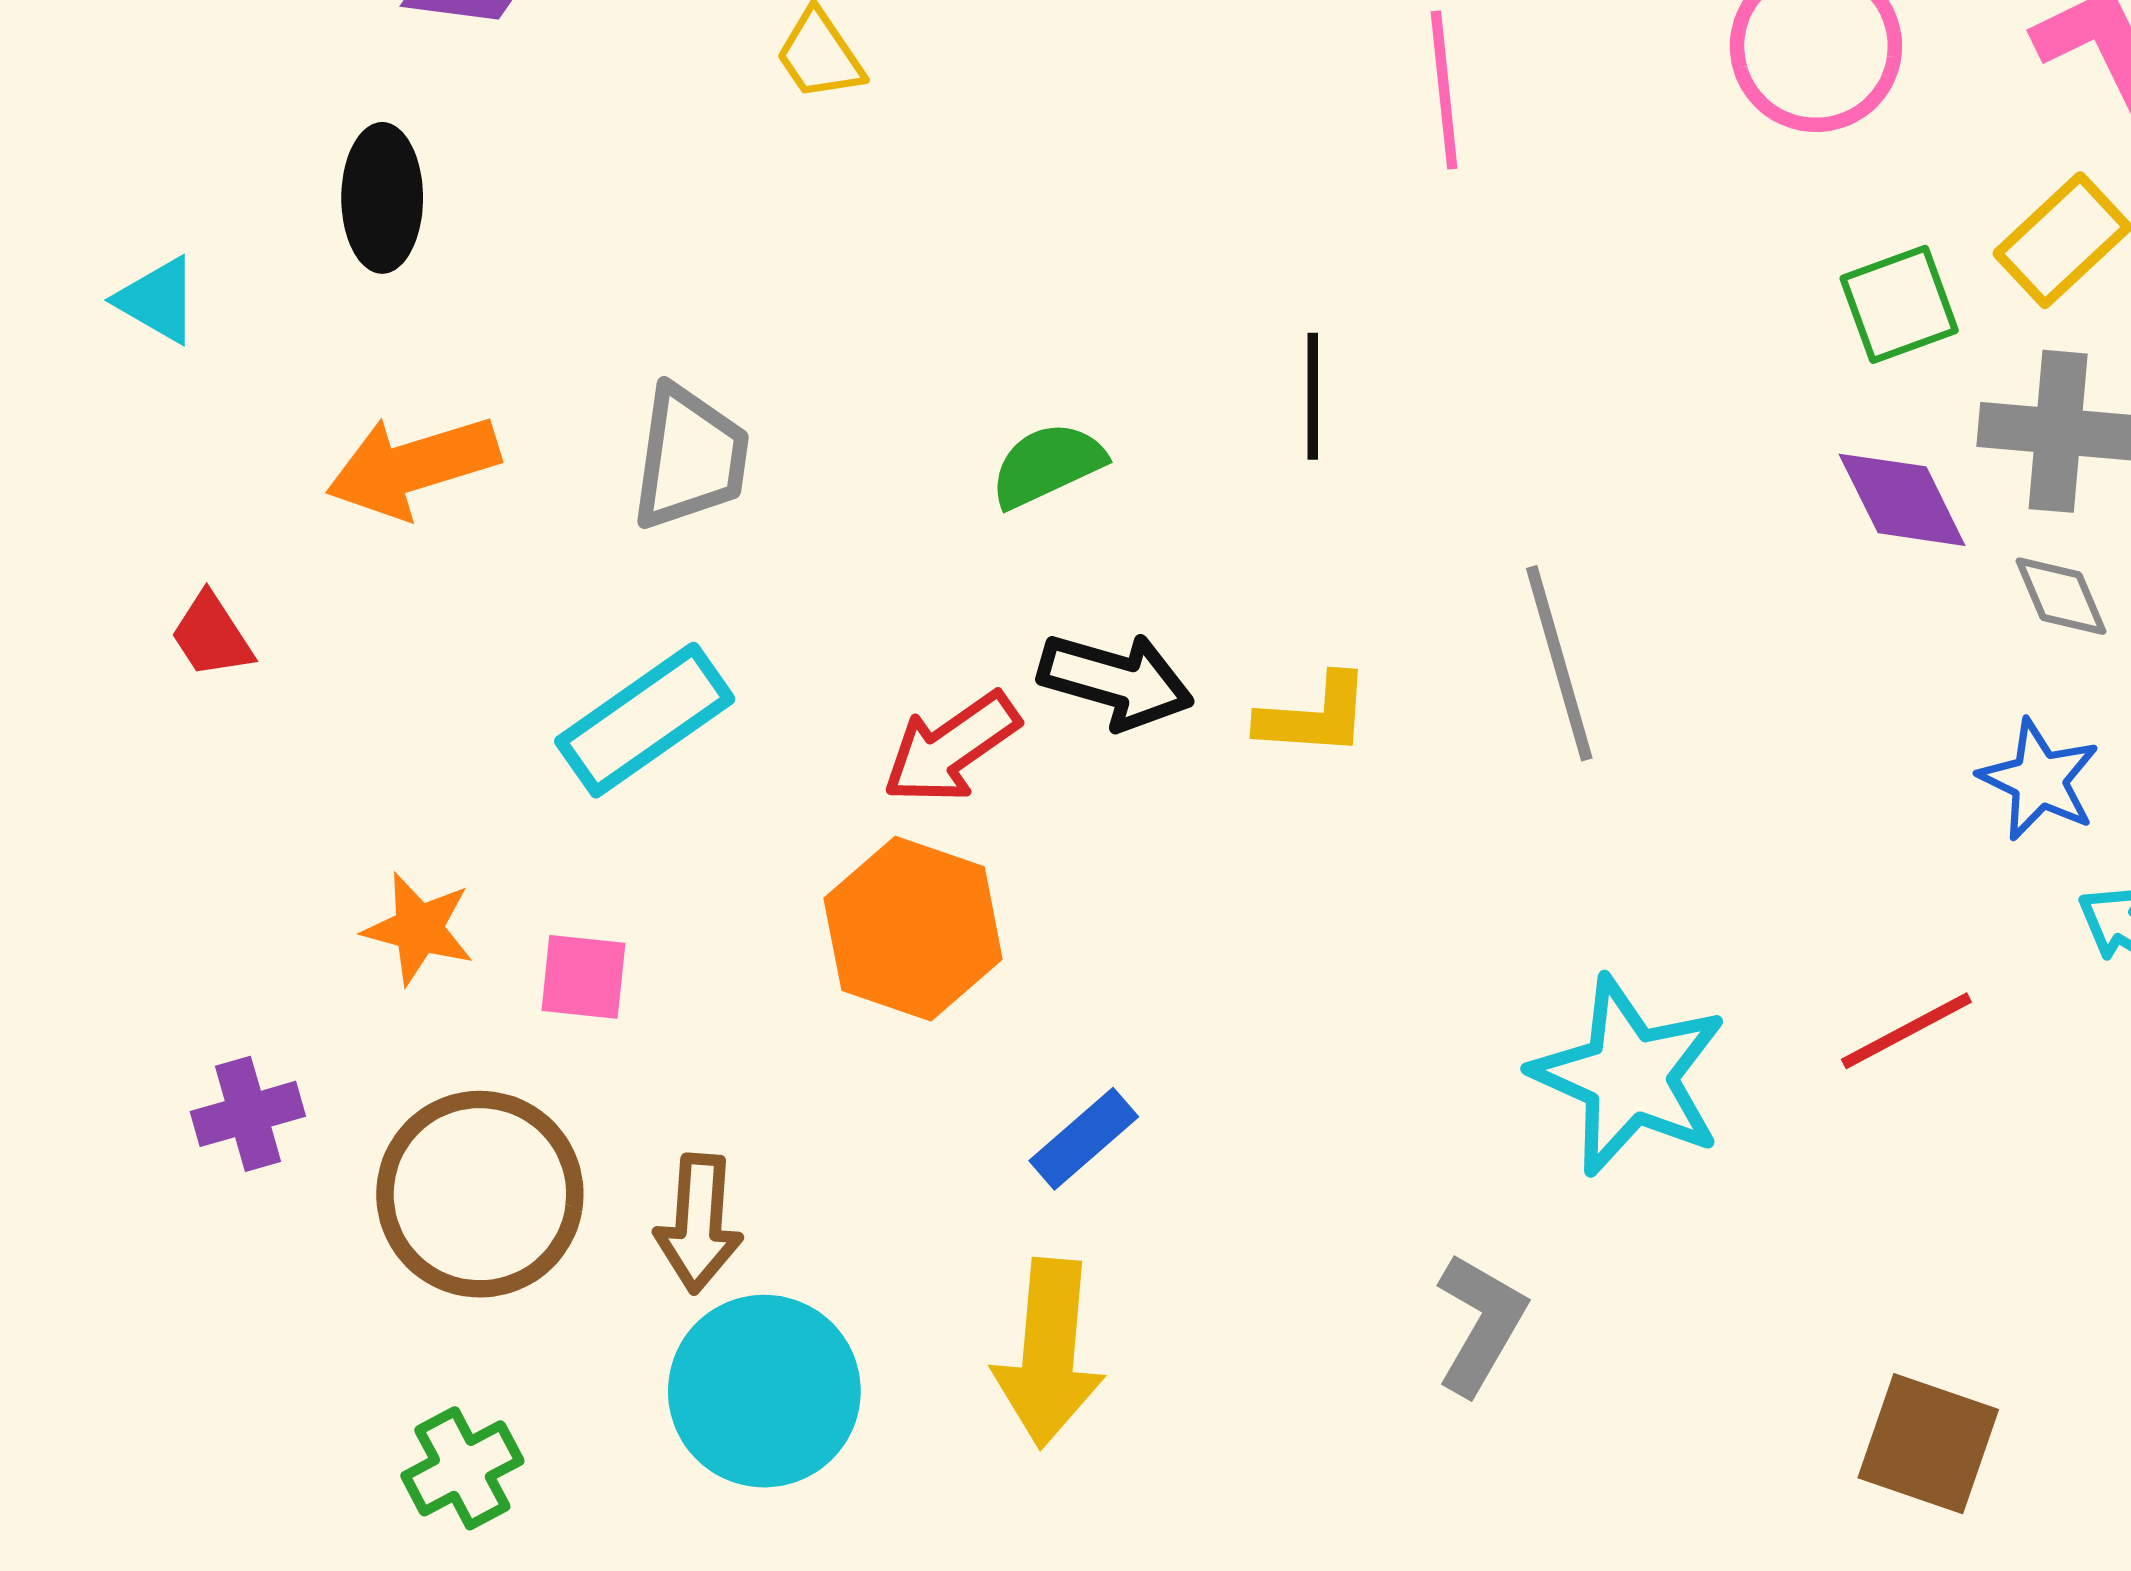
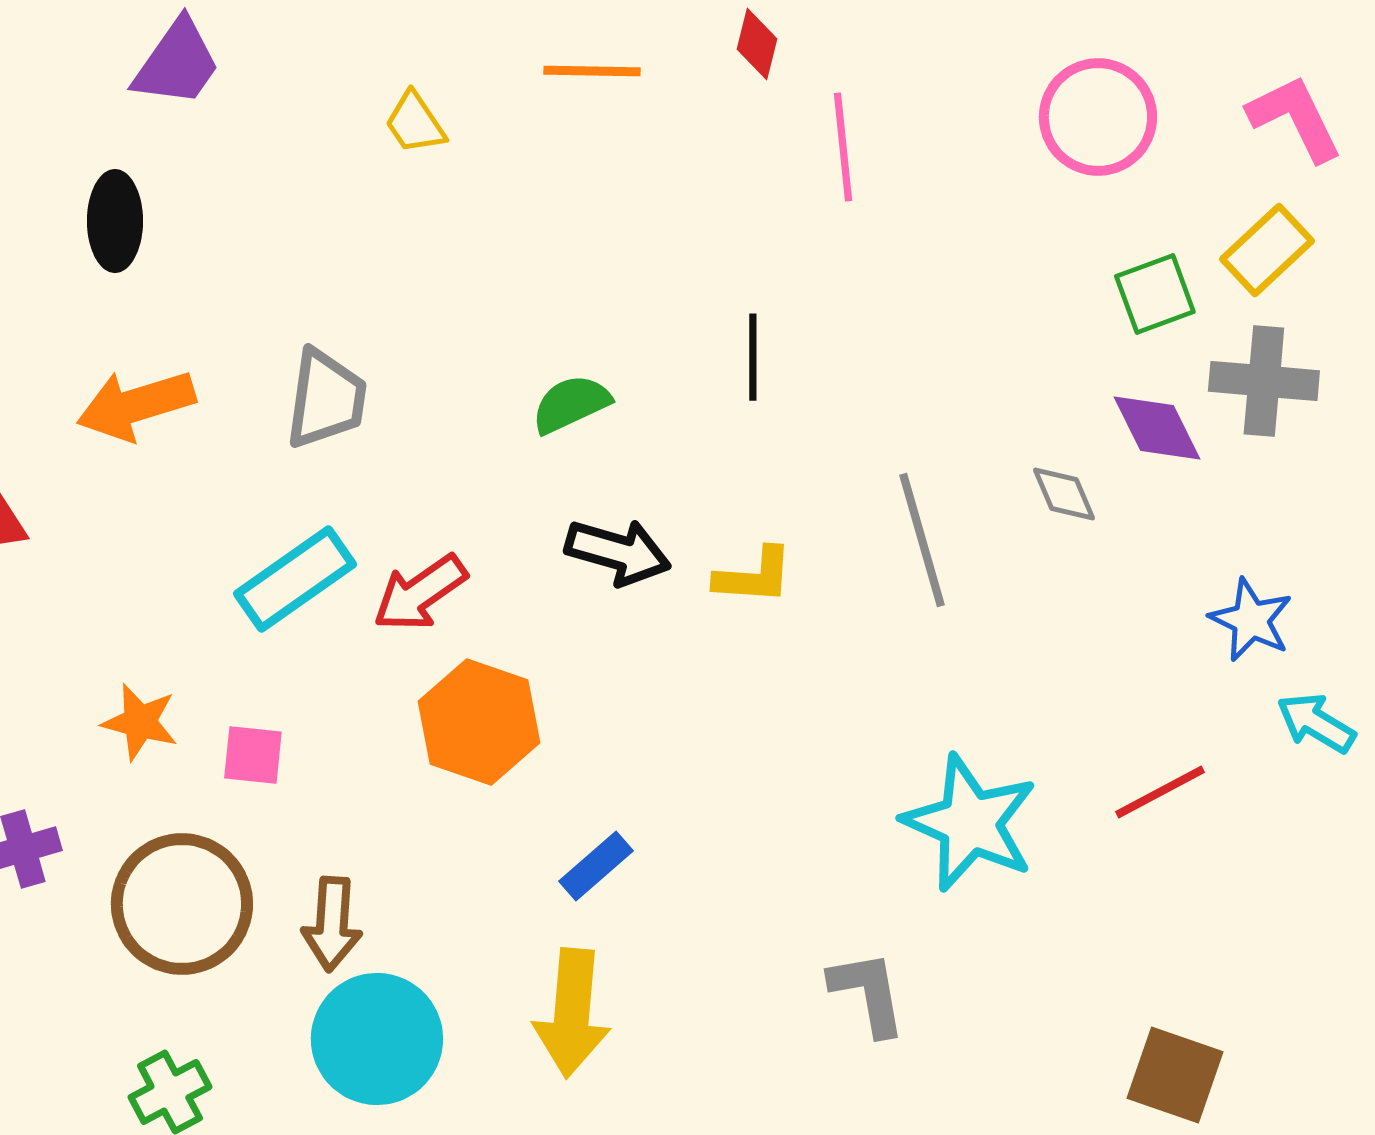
gray diamond: (2061, 596) -> (1064, 494), moved
red arrow: (951, 748) -> (420, 593), moved
gray L-shape: (1480, 1324) -> (868, 993), turned -40

